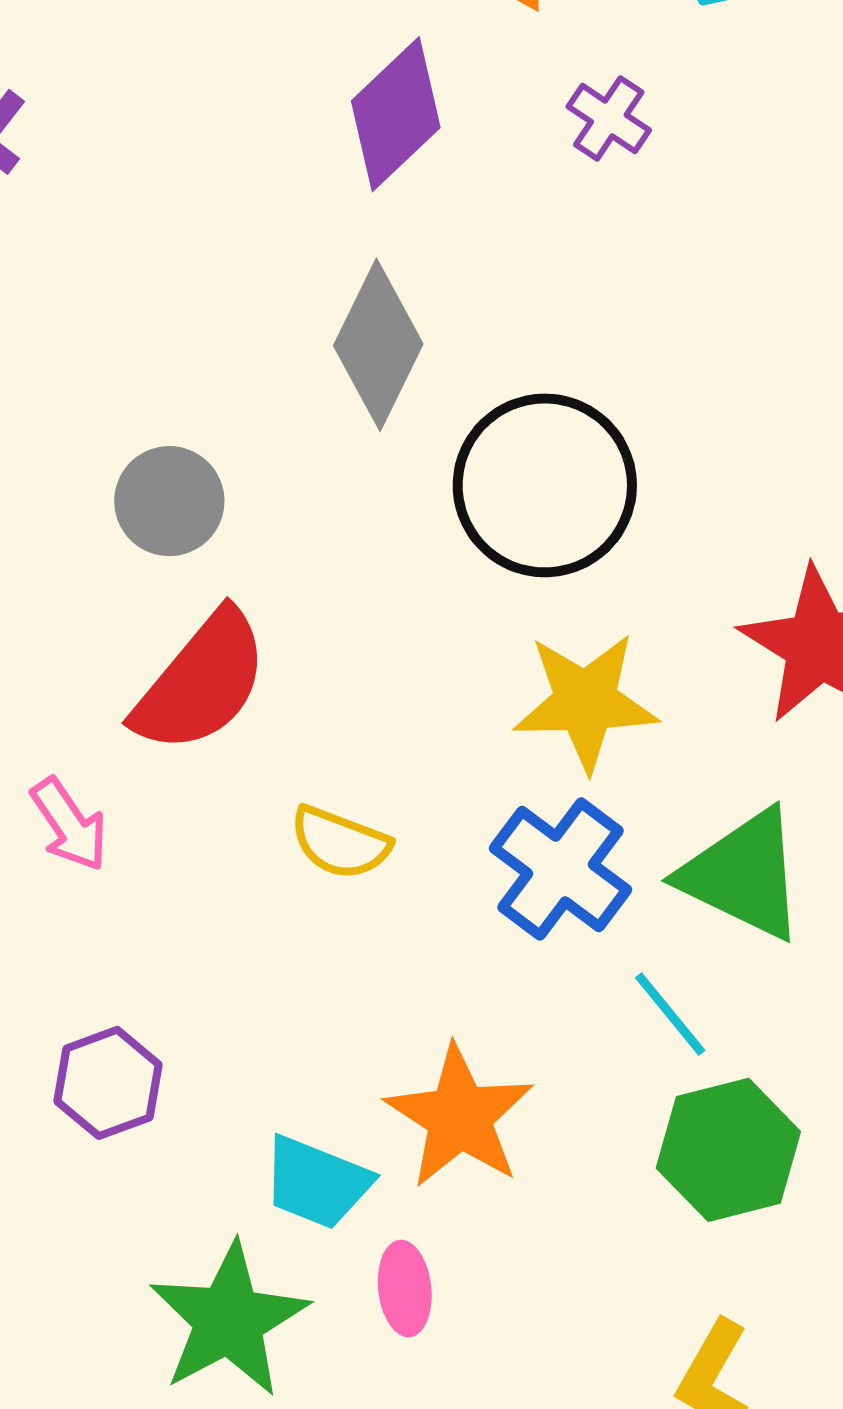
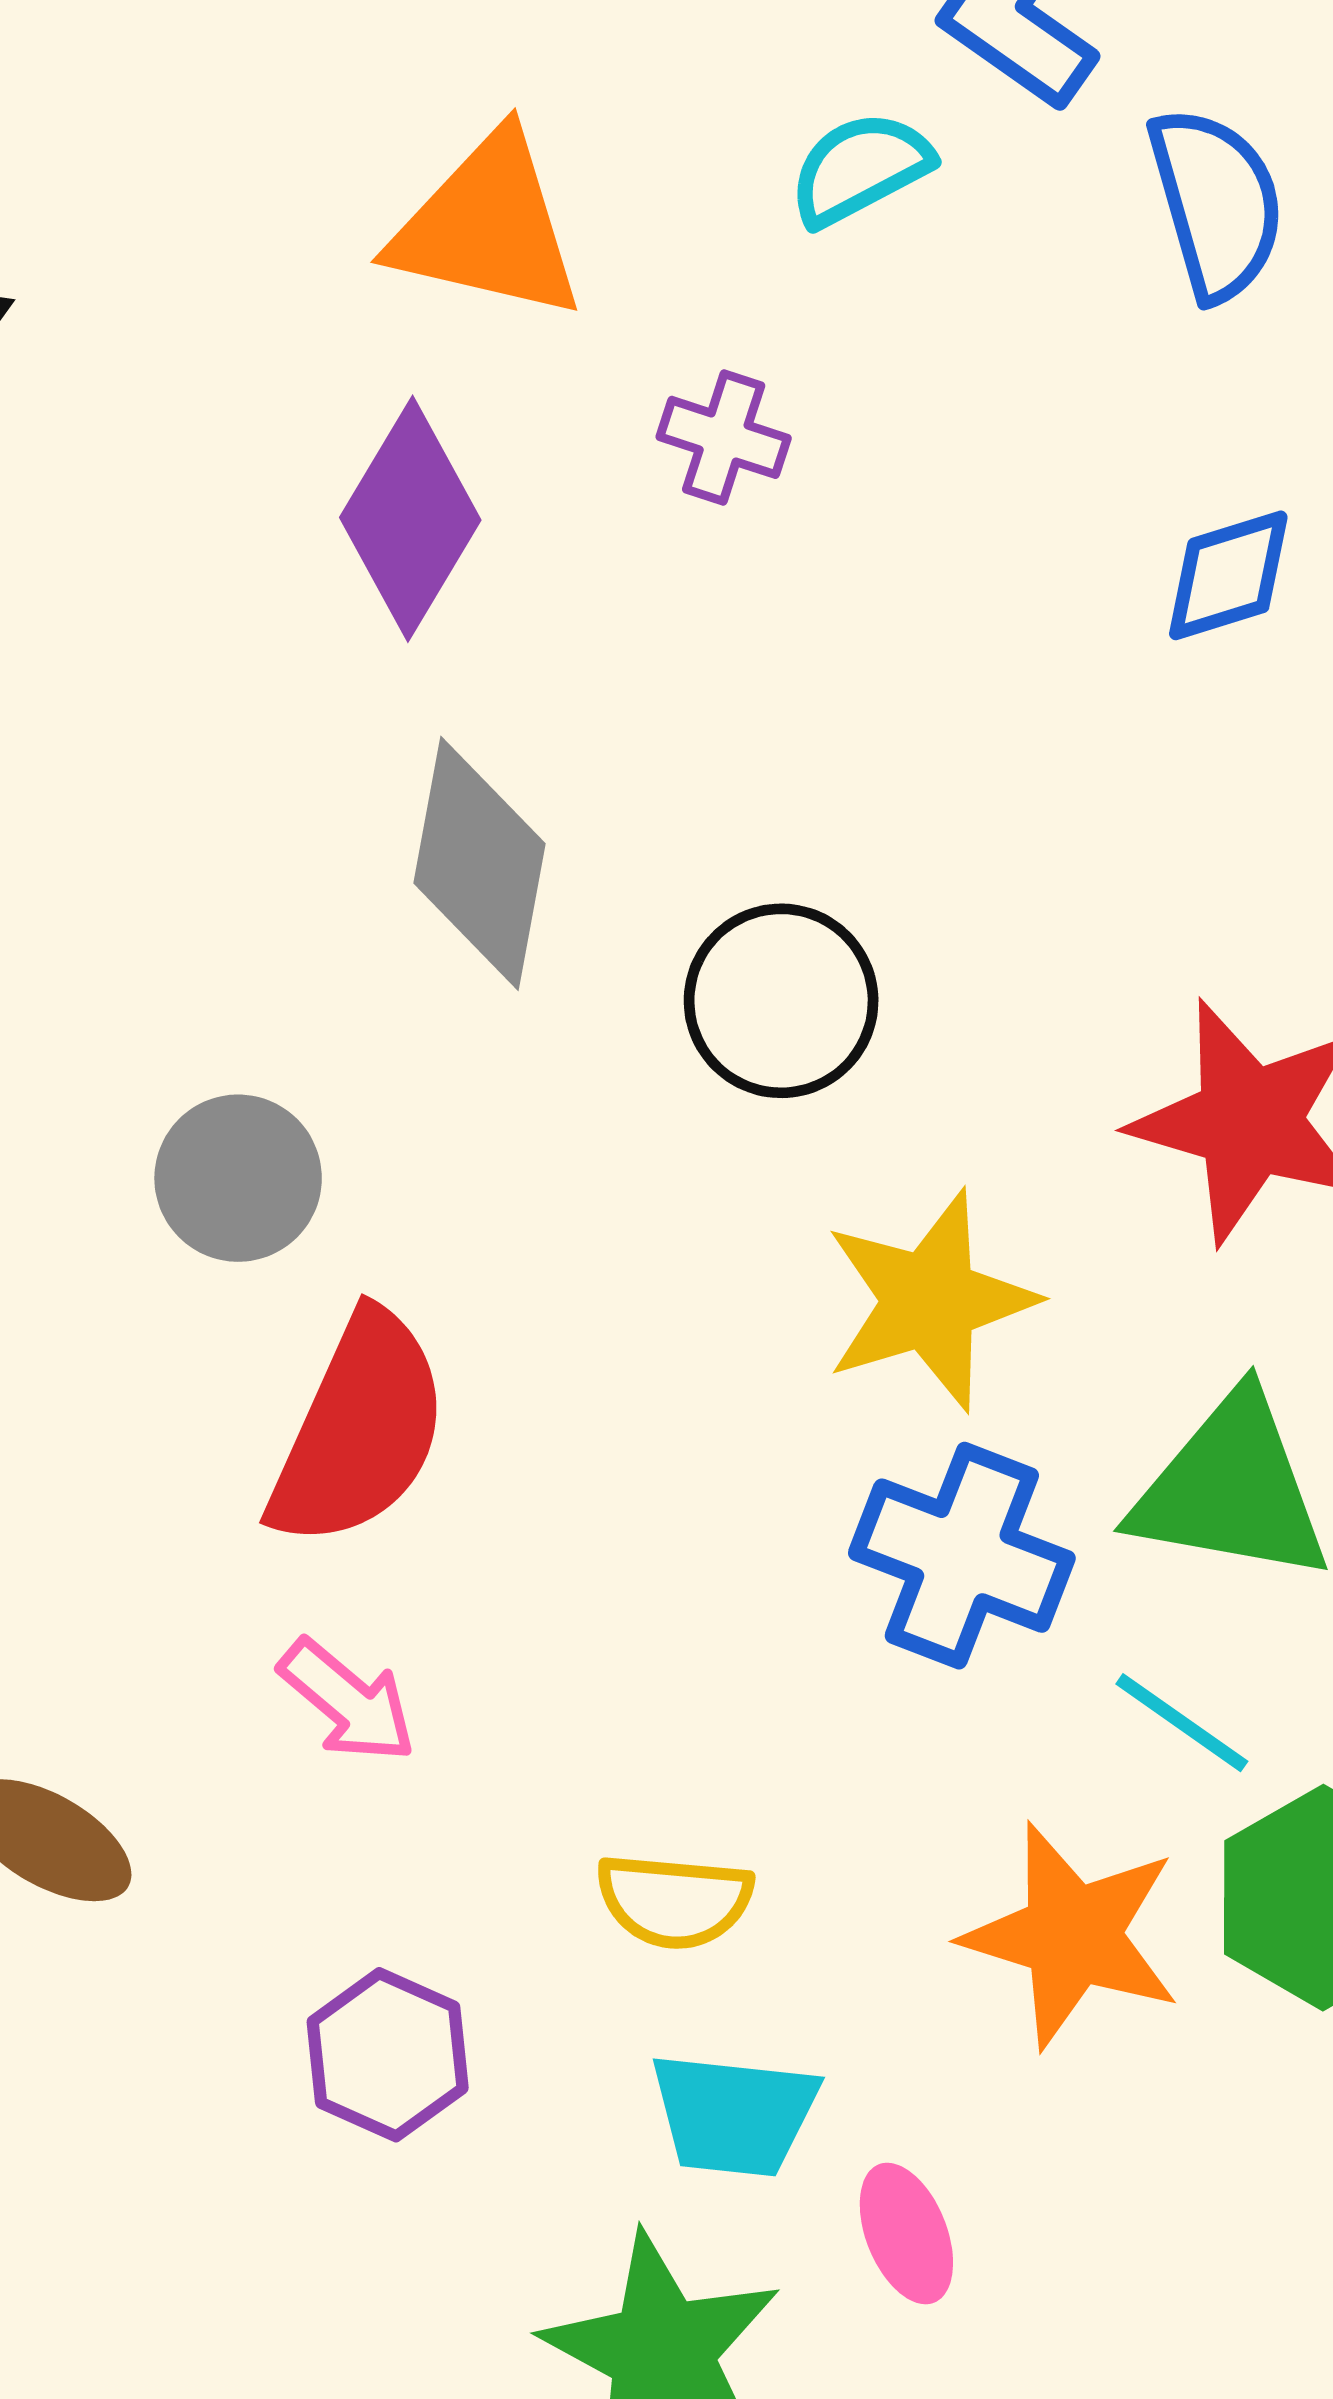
black circle: (545, 485) -> (781, 1001), size x0.7
pink arrow: (69, 825) -> (348, 1701), moved
yellow semicircle: (340, 843) -> (674, 1901), moved
orange star: (459, 1117) -> (1072, 1935), moved

